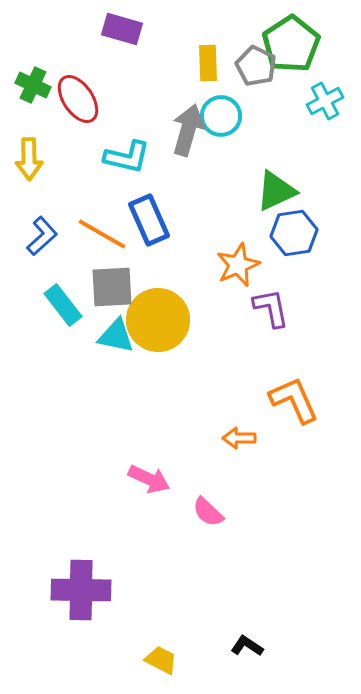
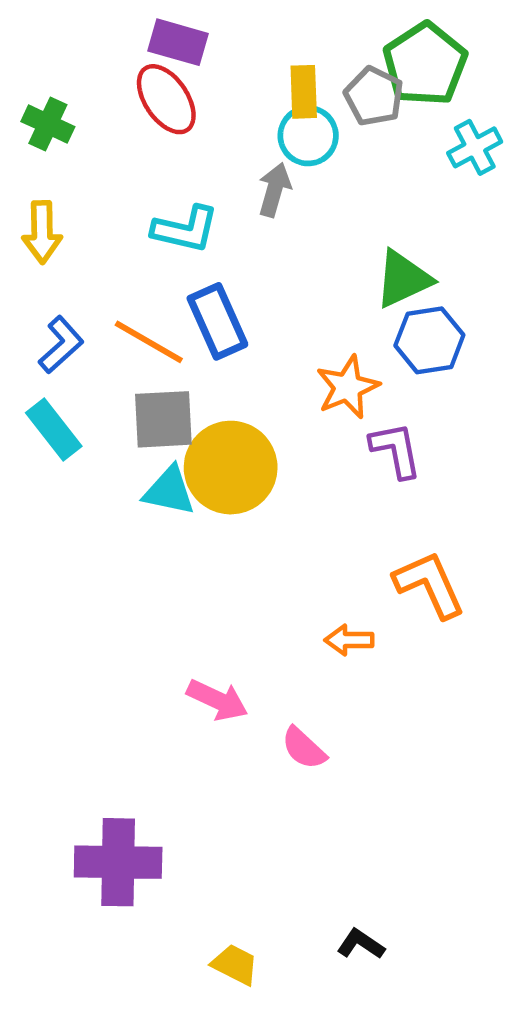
red ellipse: (78, 99) -> (166, 99), moved
cyan circle: (221, 116) -> (308, 136), moved
gray arrow: (188, 130) -> (274, 190), size x0.7
cyan rectangle: (63, 305) -> (54, 430), moved

